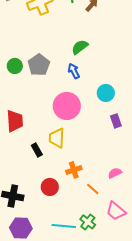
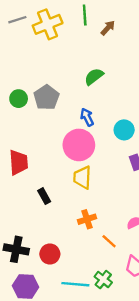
blue arrow: (74, 71) -> (87, 117), moved
yellow trapezoid: (57, 138) -> (82, 177), moved
red circle: (50, 187) -> (50, 254), moved

